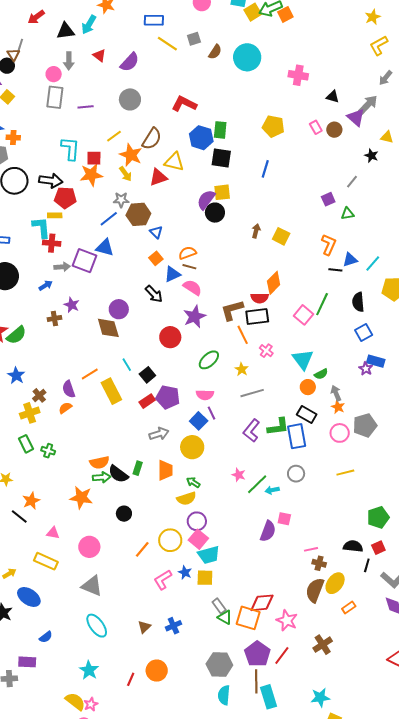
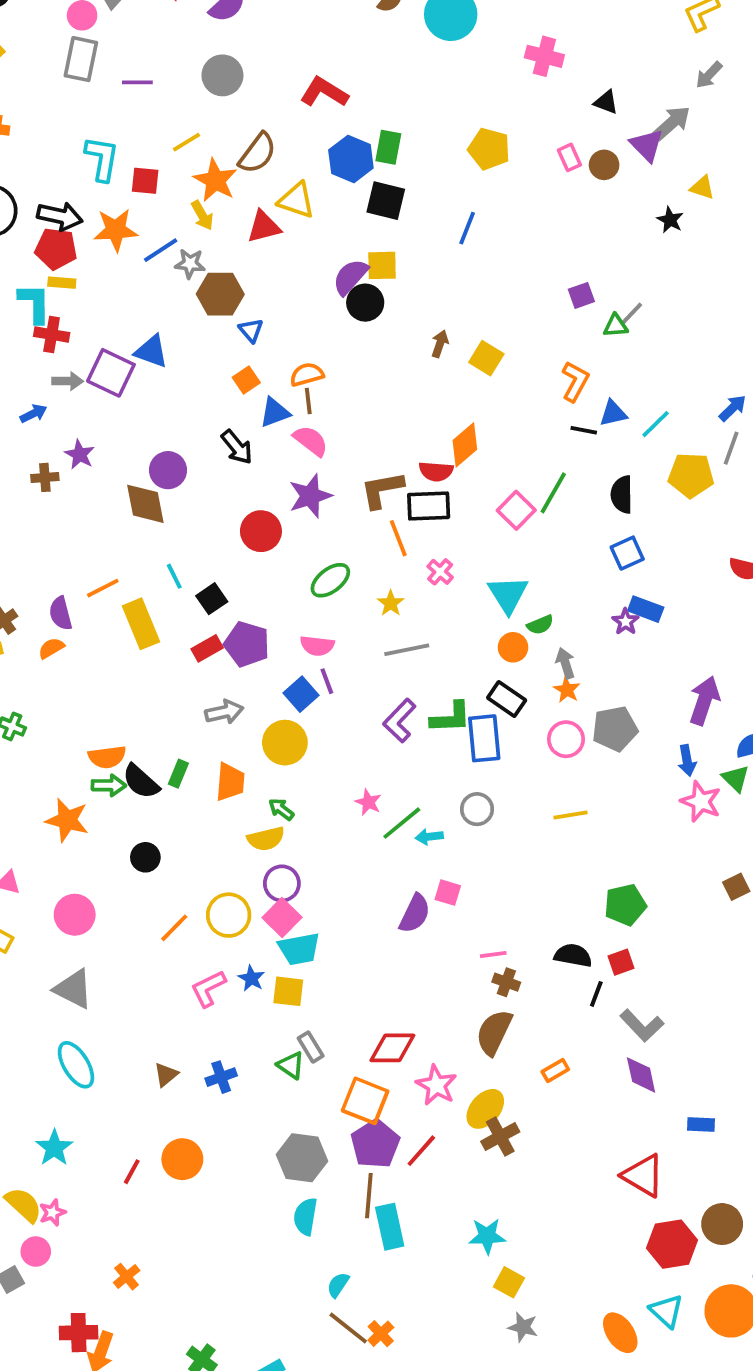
orange star: (91, 175) -> (116, 230), moved
gray line: (352, 182) -> (632, 313), moved
red pentagon: (65, 198) -> (56, 249), moved
blue line: (109, 219) -> (161, 250), moved
brown line: (189, 267) -> (308, 401), turned 64
yellow ellipse: (335, 583) -> (485, 1109), moved
green triangle: (225, 617) -> (291, 1065), moved
orange square: (248, 618) -> (365, 1101), moved

